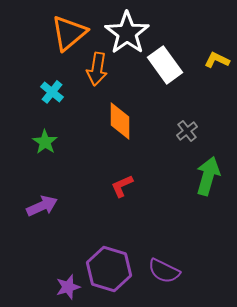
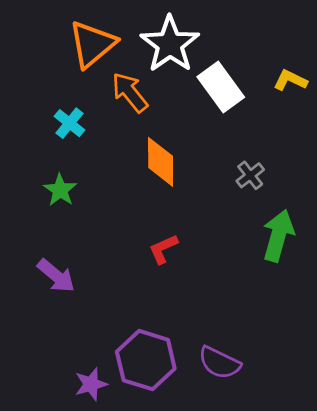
orange arrow: (97, 69) -> (130, 92), turned 132
purple arrow: (42, 206) -> (56, 276), turned 64

